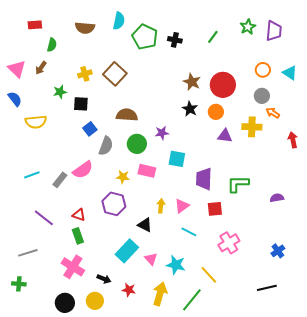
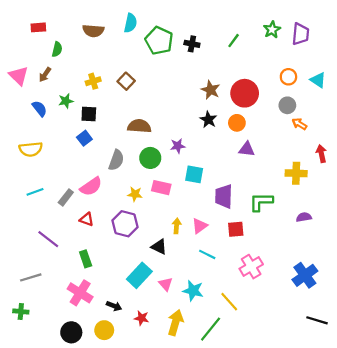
brown square: (115, 74) -> (126, 81), size x0.7
blue semicircle: (15, 99) -> (39, 109), moved
yellow semicircle: (36, 122) -> (31, 149), moved
yellow cross: (252, 127) -> (296, 173), moved
blue square: (90, 129) -> (84, 138), moved
red triangle: (79, 215) -> (87, 219), moved
blue cross: (278, 251) -> (305, 275), size x1.6
black line: (267, 288) -> (317, 320), moved, turned 30

